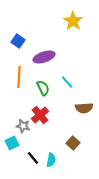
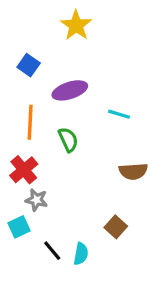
yellow star: (73, 21) -> (76, 25), moved
cyan line: (67, 82) -> (119, 114), moved, turned -32
red cross: (40, 115) -> (24, 170), moved

